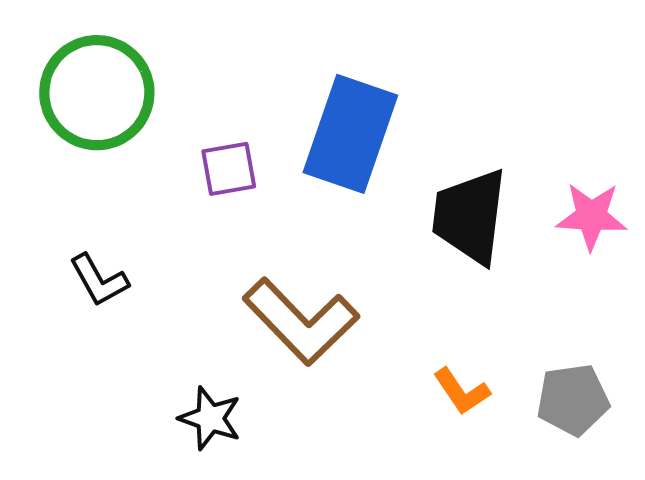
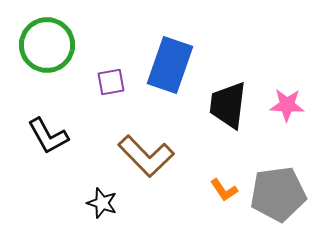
black L-shape: (99, 280) -> (48, 136), size x1.4
gray pentagon: (573, 400) -> (278, 194), size x1.6

